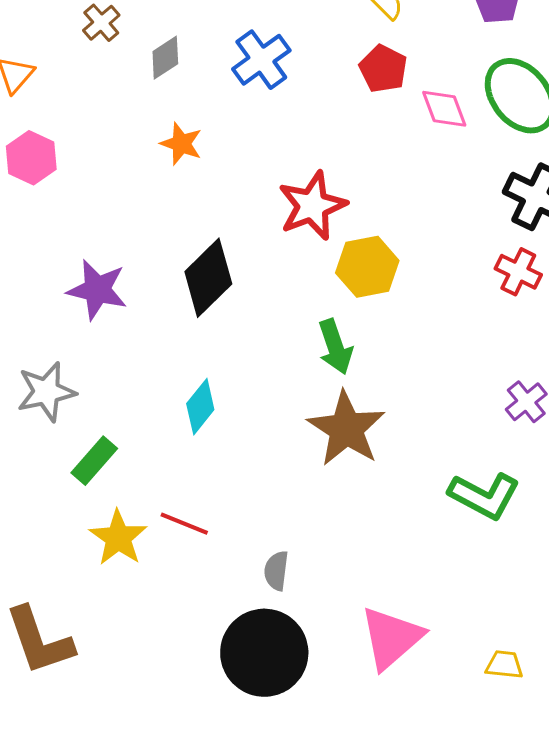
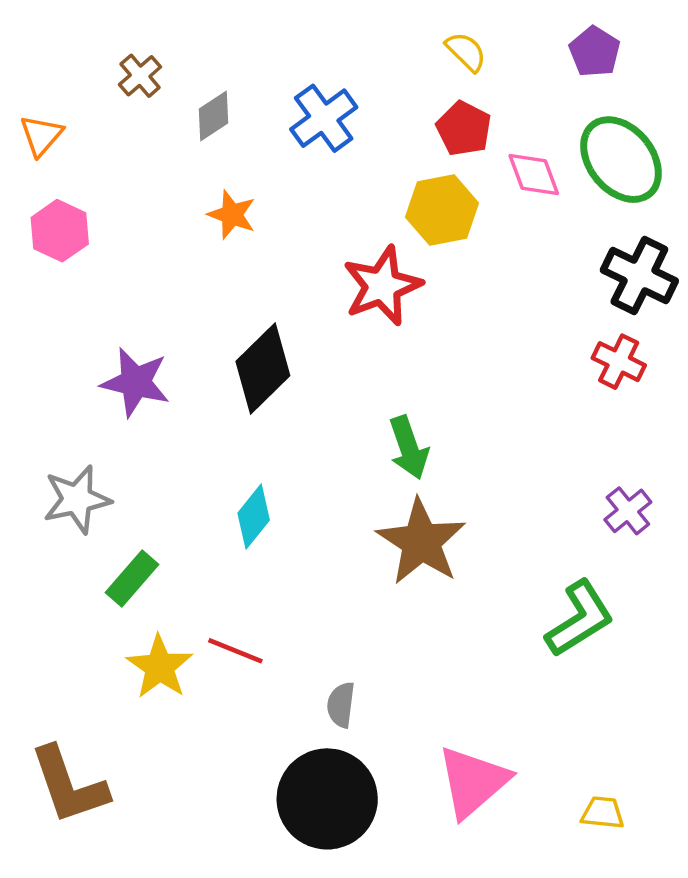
yellow hexagon: (367, 267) -> (442, 210), moved
green L-shape: (484, 496) -> (580, 619), turned -60

